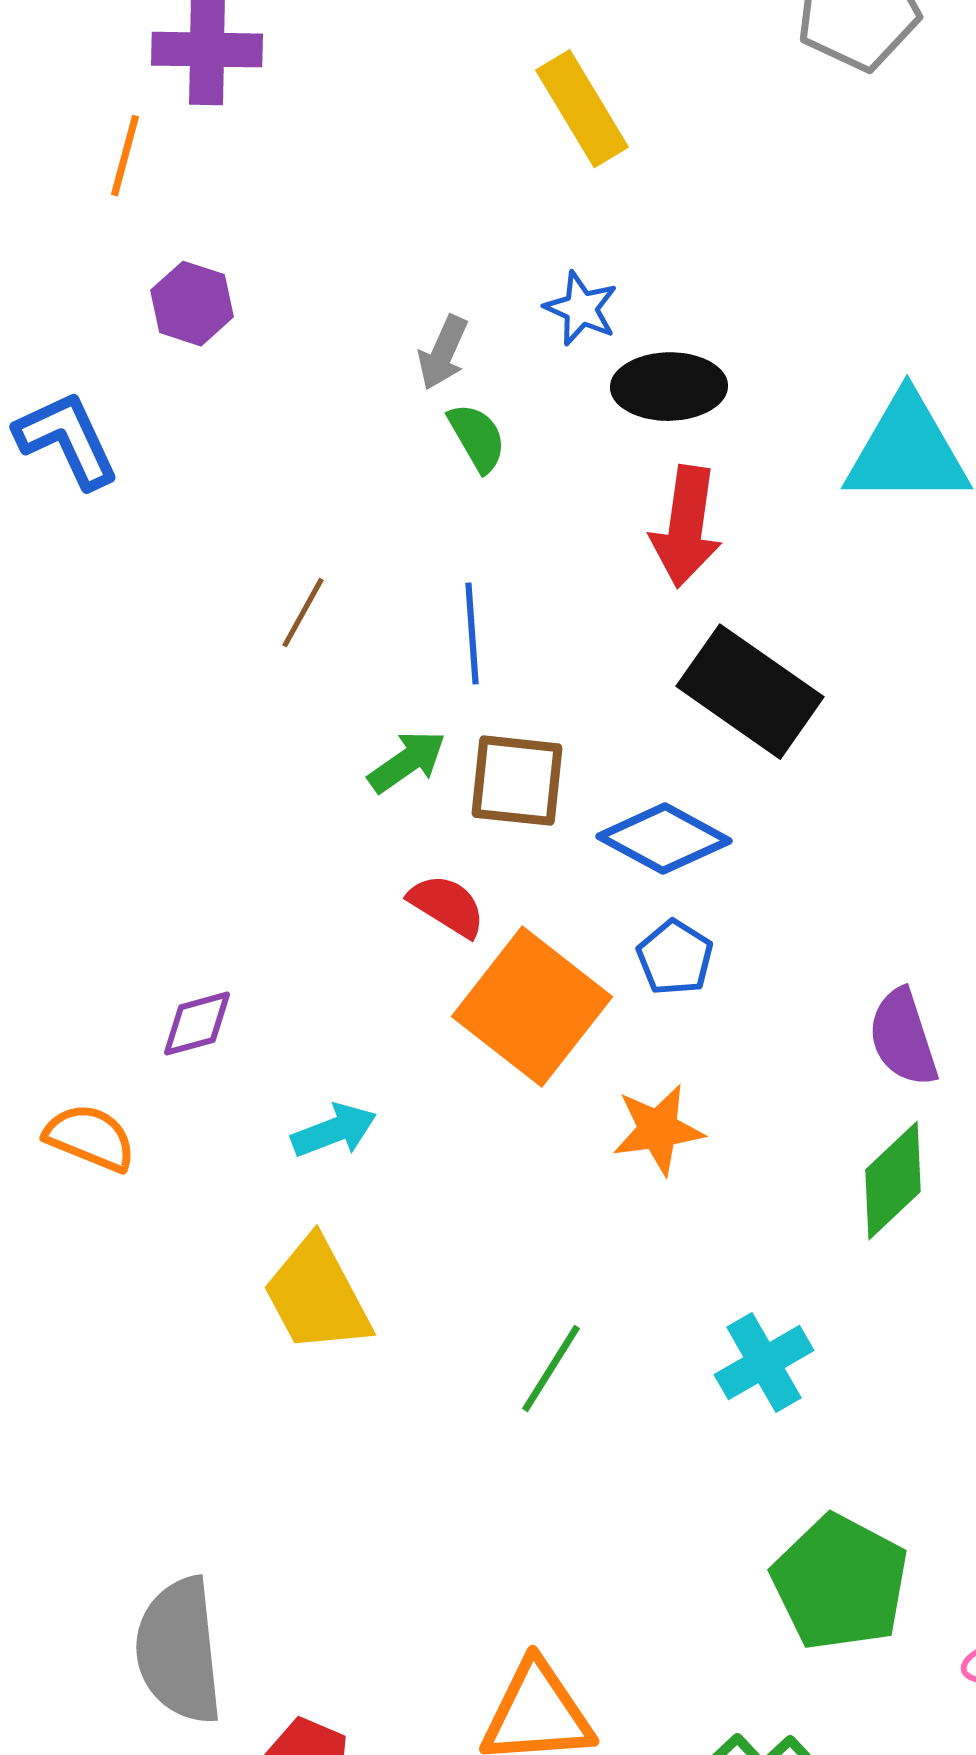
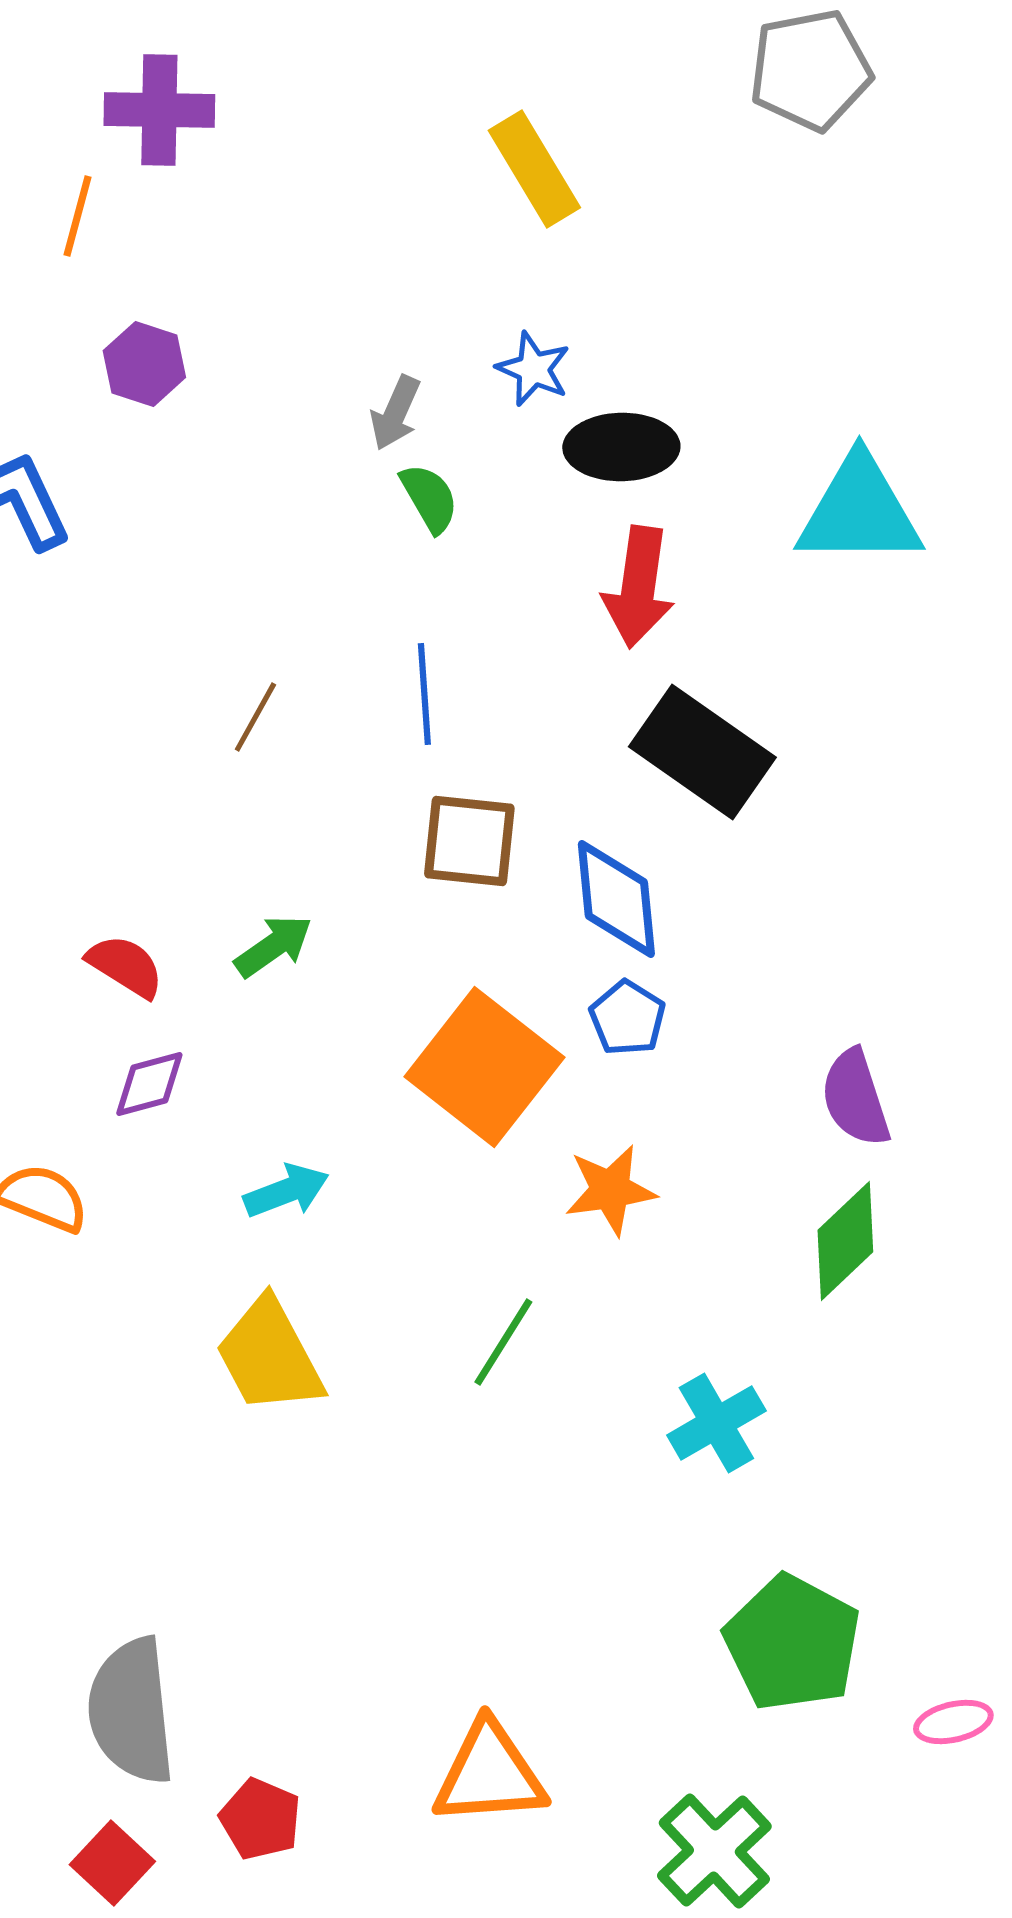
brown line: (303, 613) -> (255, 717), moved
green arrow: (407, 762) -> (273, 946), moved
blue diamond: (664, 839) -> (616, 899), turned 56
red semicircle: (447, 906) -> (125, 966), moved
green line: (551, 1369) -> (503, 1342), moved

